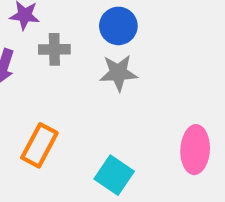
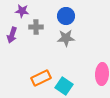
orange rectangle: (39, 145) -> (41, 78), moved, turned 36

